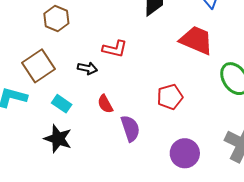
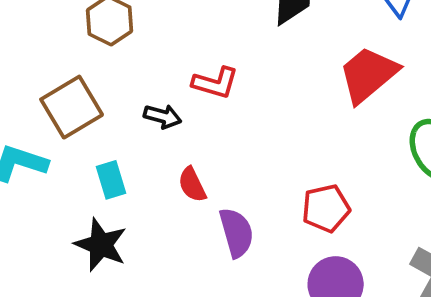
red trapezoid: (196, 40) -> (368, 75), turned -66
red pentagon: (170, 97) -> (326, 208), moved
cyan rectangle: (62, 104) -> (111, 180), turned 36

